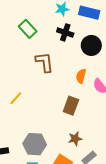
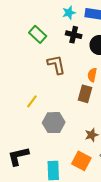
brown rectangle: (71, 106) -> (85, 94), moved
gray hexagon: (35, 144) -> (54, 123), moved

